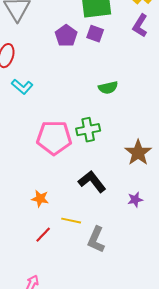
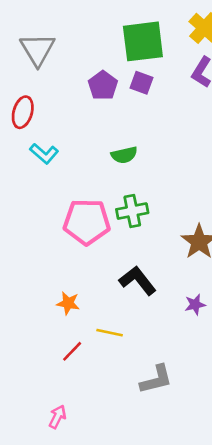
green semicircle: (108, 88) -> (124, 155), moved
gray L-shape: (96, 240) -> (156, 379), moved, turned -128

